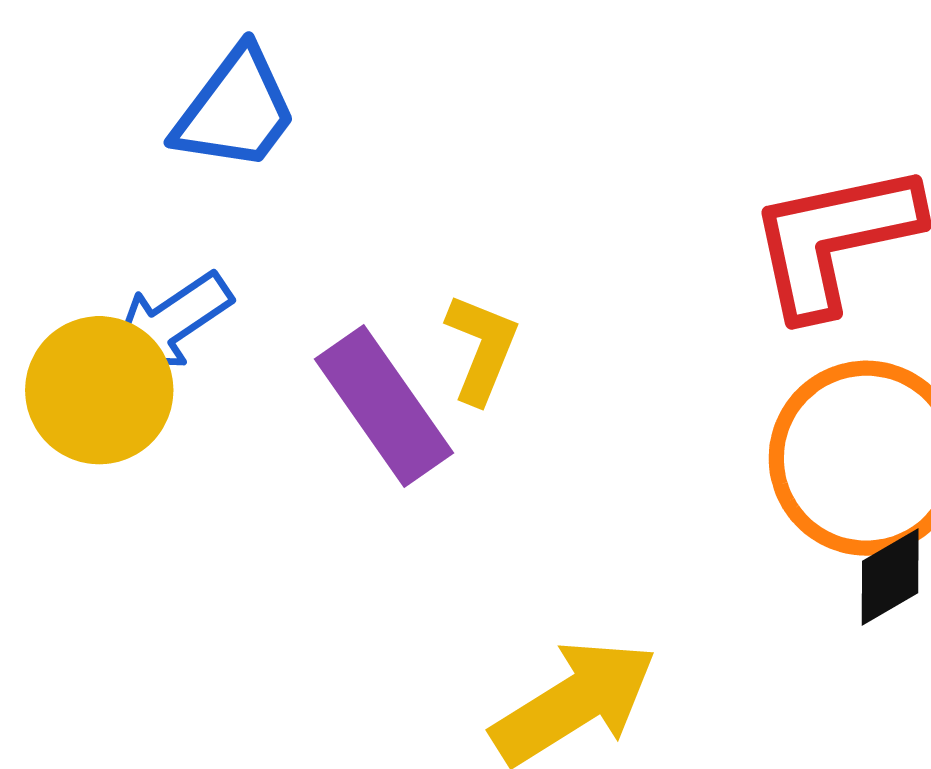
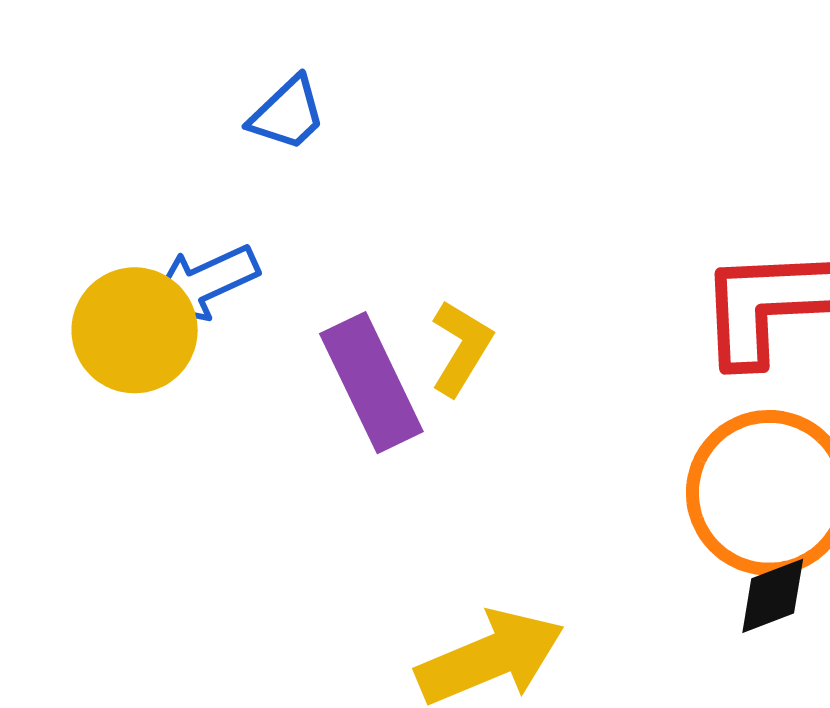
blue trapezoid: (236, 110) -> (287, 114), size x0.7

